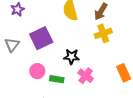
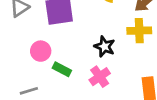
black star: (71, 57) -> (104, 47), moved

